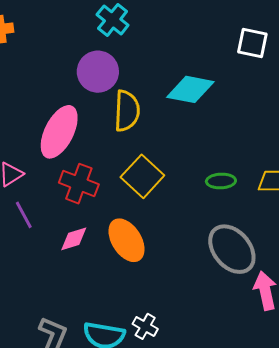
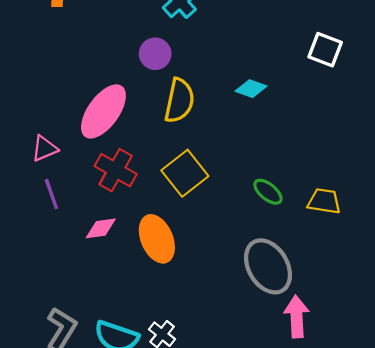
purple circle: (98, 72) -> (155, 54), size x0.7
cyan diamond: (190, 89) -> (251, 89), size x0.6
green ellipse: (221, 181) -> (268, 192), turned 32

